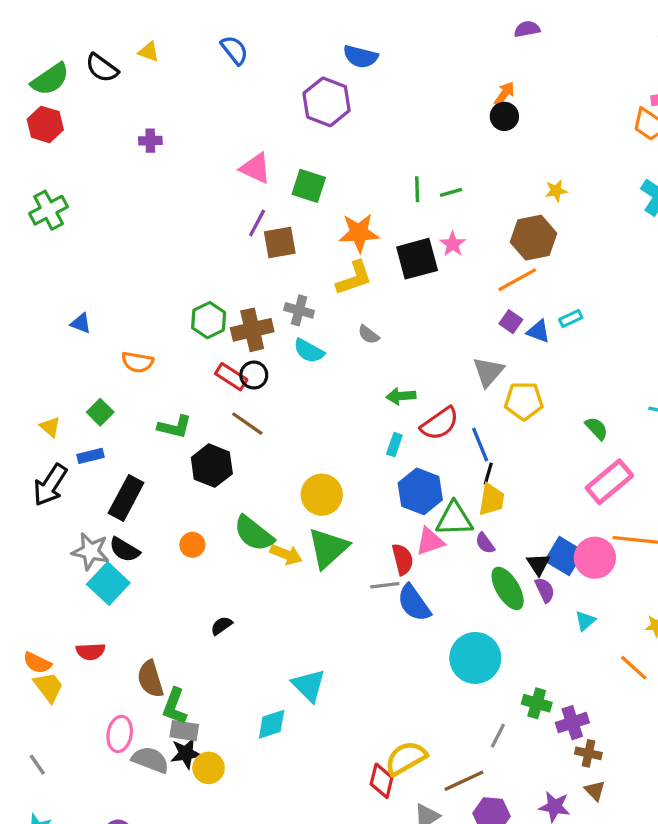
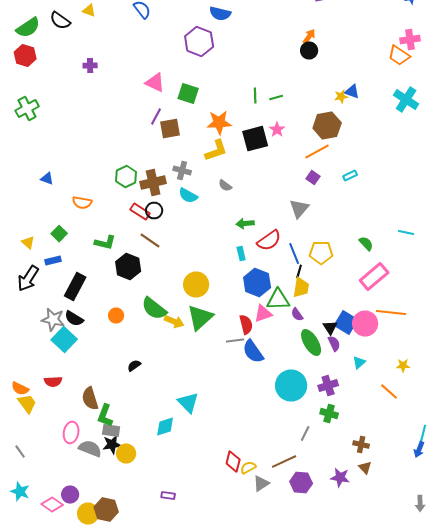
blue triangle: (538, 331) -> (352, 92), moved
yellow pentagon: (524, 401) -> (321, 252), moved
cyan rectangle: (394, 445) -> (241, 254), turned -32
purple cross: (572, 723) -> (328, 386), moved
yellow semicircle: (406, 758) -> (248, 468), moved, size x0.6

